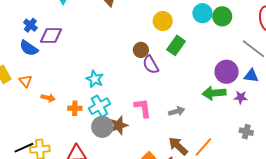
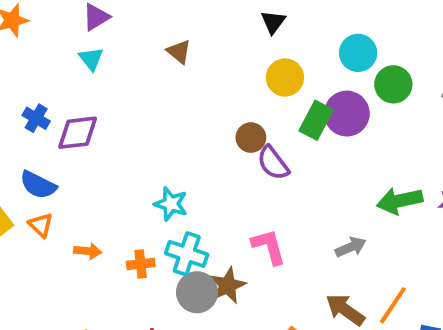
green circle: (222, 16) -> (393, 84), moved
blue semicircle: (29, 48) -> (38, 185), moved
purple circle: (227, 72) -> (347, 114), moved
cyan cross: (99, 106) -> (187, 254), turned -35
gray arrow: (177, 111) -> (351, 247), moved

